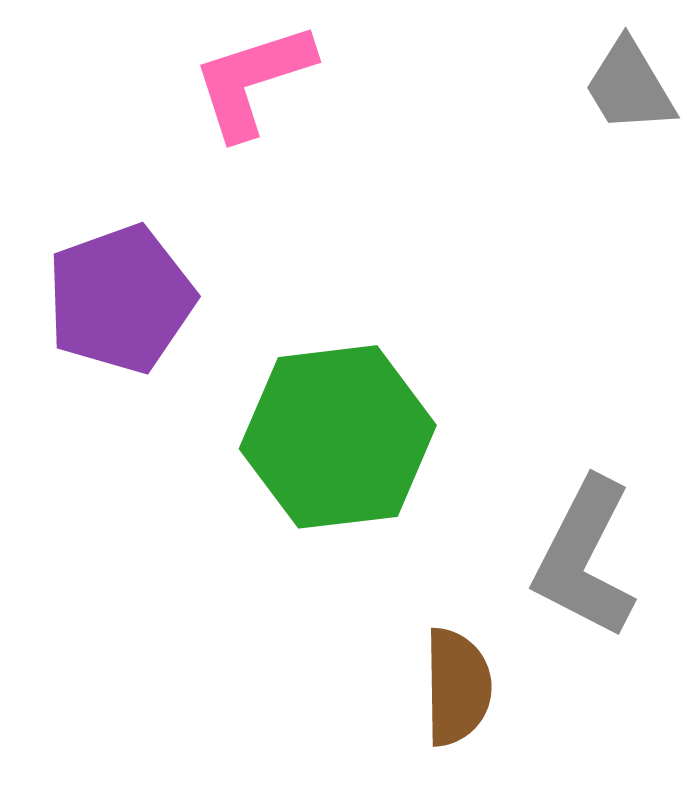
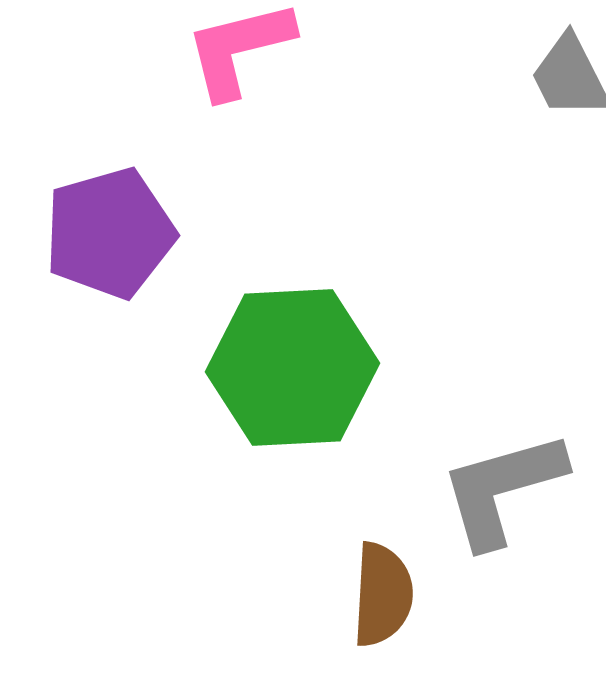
gray L-shape: (585, 558) -> (502, 489), turned 43

